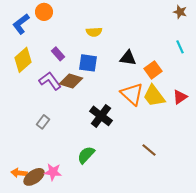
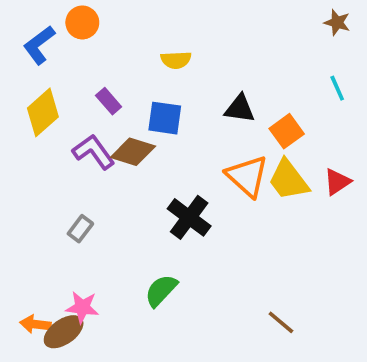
brown line: (149, 150) -> (281, 322), moved
pink star: (53, 172) -> (82, 307), moved

